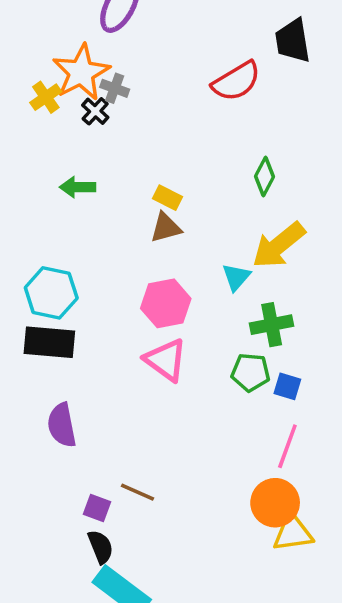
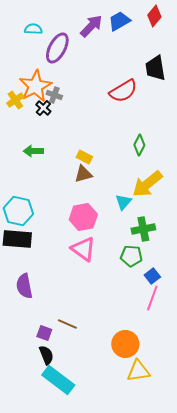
blue square: (287, 386) -> (152, 276), moved, turned 35
orange circle: (275, 503) -> (125, 344), moved
yellow triangle: (293, 533) -> (138, 371), moved

